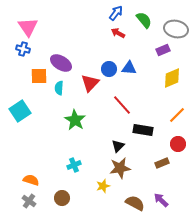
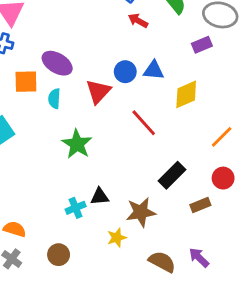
yellow diamond: (172, 78) -> (186, 94), moved
black rectangle: (143, 130) -> (172, 175), moved, turned -54
black triangle: (118, 146) -> (100, 196), moved, turned 40

